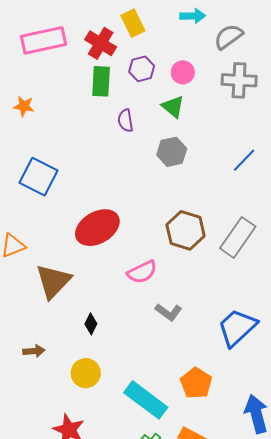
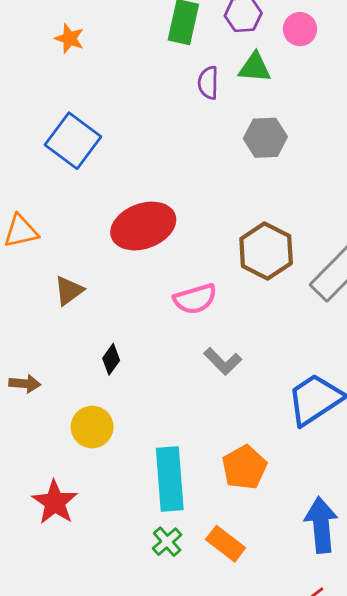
green triangle: (173, 107) -> (255, 67), moved, turned -45
brown triangle: (53, 281) -> (69, 291), size x0.6
cyan rectangle: (146, 400) -> (170, 479), turned 39

